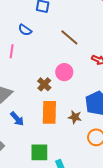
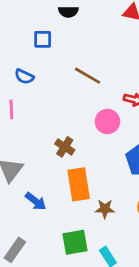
pink circle: (64, 72) -> (107, 121), moved
brown star: (75, 117) -> (105, 209), moved

